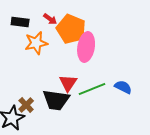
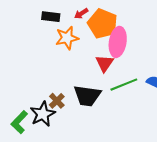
red arrow: (50, 19) -> (81, 14), turned 112
red triangle: (68, 83) -> (105, 63), moved

